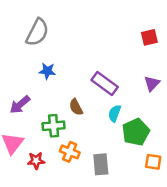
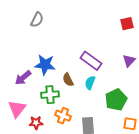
gray semicircle: (37, 32) -> (37, 20), size x0.7
blue star: (47, 71) -> (45, 65), moved, size x1.5
cyan semicircle: (115, 113) -> (90, 83), moved

